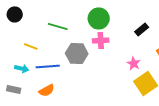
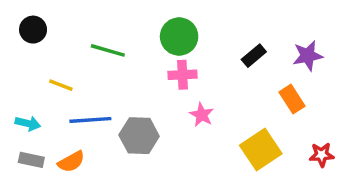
gray hexagon: (77, 53) -> (139, 136), moved
pink star: (134, 63) -> (202, 115), moved
cyan arrow: (22, 68) -> (28, 123), moved
orange semicircle: (47, 90) -> (71, 162), moved

